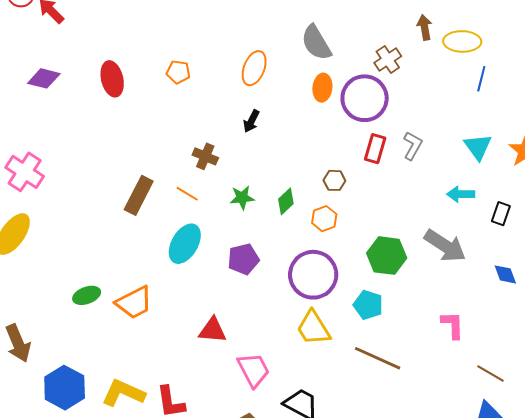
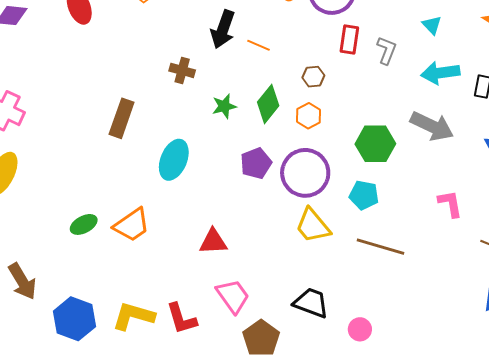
black arrow: (251, 121) -> (223, 29), size x1.6
gray L-shape: (413, 146) -> (387, 50), moved
cyan triangle: (478, 147) -> (432, 25), moved, size x0.7
orange line: (187, 194) -> (258, 45), moved
cyan arrow: (461, 194) -> (440, 73), size x1.4
green diamond: (286, 201) -> (268, 104), size x1.4
purple pentagon: (243, 259) -> (256, 163), moved
pink trapezoid: (254, 370) -> (233, 296), moved

